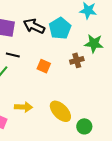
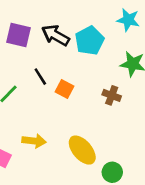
black line: (13, 55) -> (40, 77), moved, turned 40
brown cross: (77, 60) -> (112, 95), moved, turned 32

